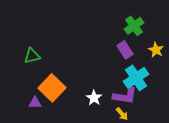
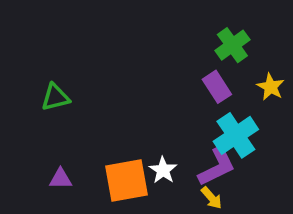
orange square: (52, 88) -> (127, 181), moved, turned 36
purple L-shape: (125, 96) -> (217, 167), turned -35

